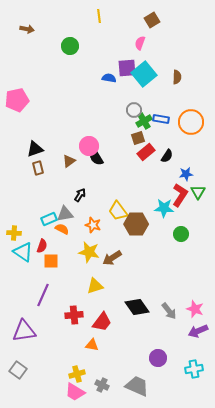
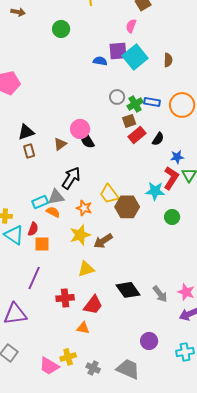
gray circle: (134, 110) -> (117, 97), moved
black arrow: (80, 195) -> (71, 178), size x1.6
yellow star: (89, 252) -> (80, 235), turned -30
pink trapezoid: (75, 392) -> (49, 366), moved

